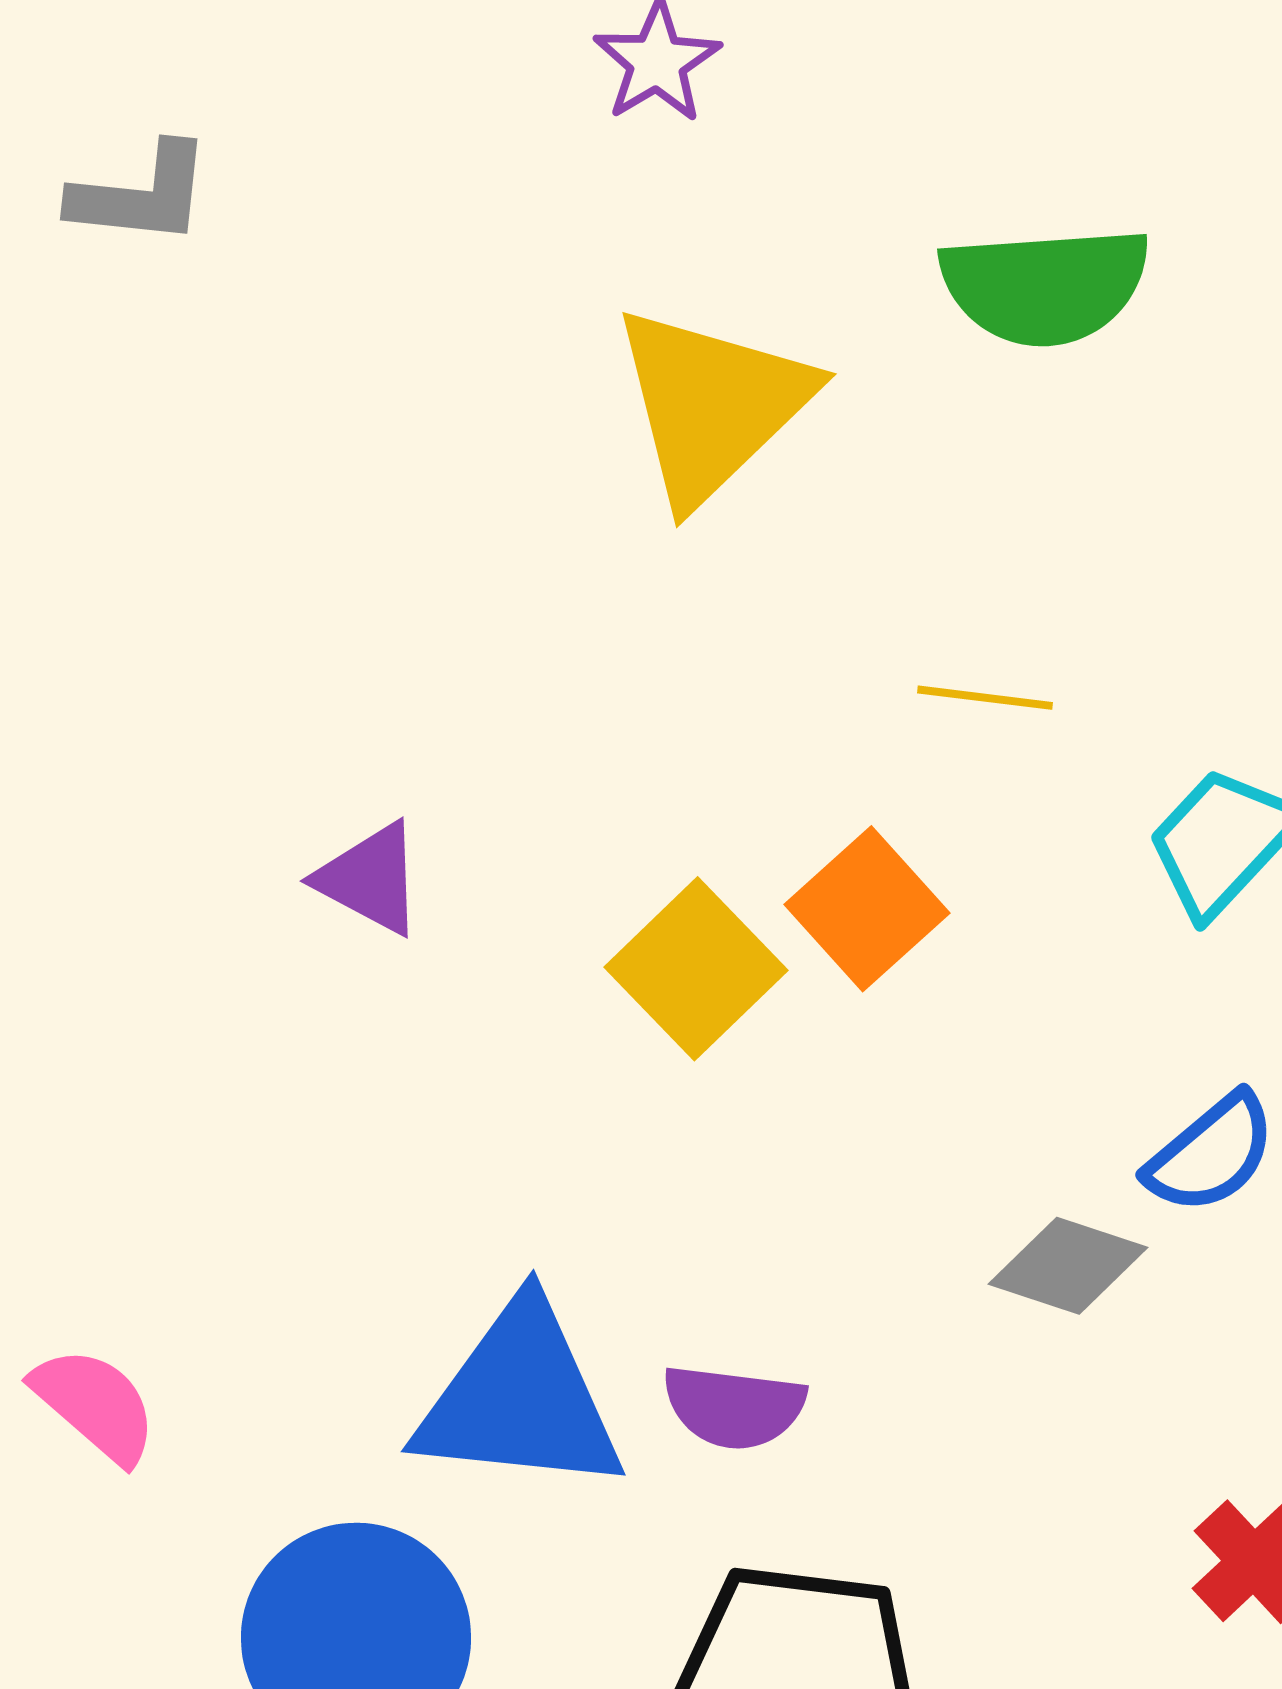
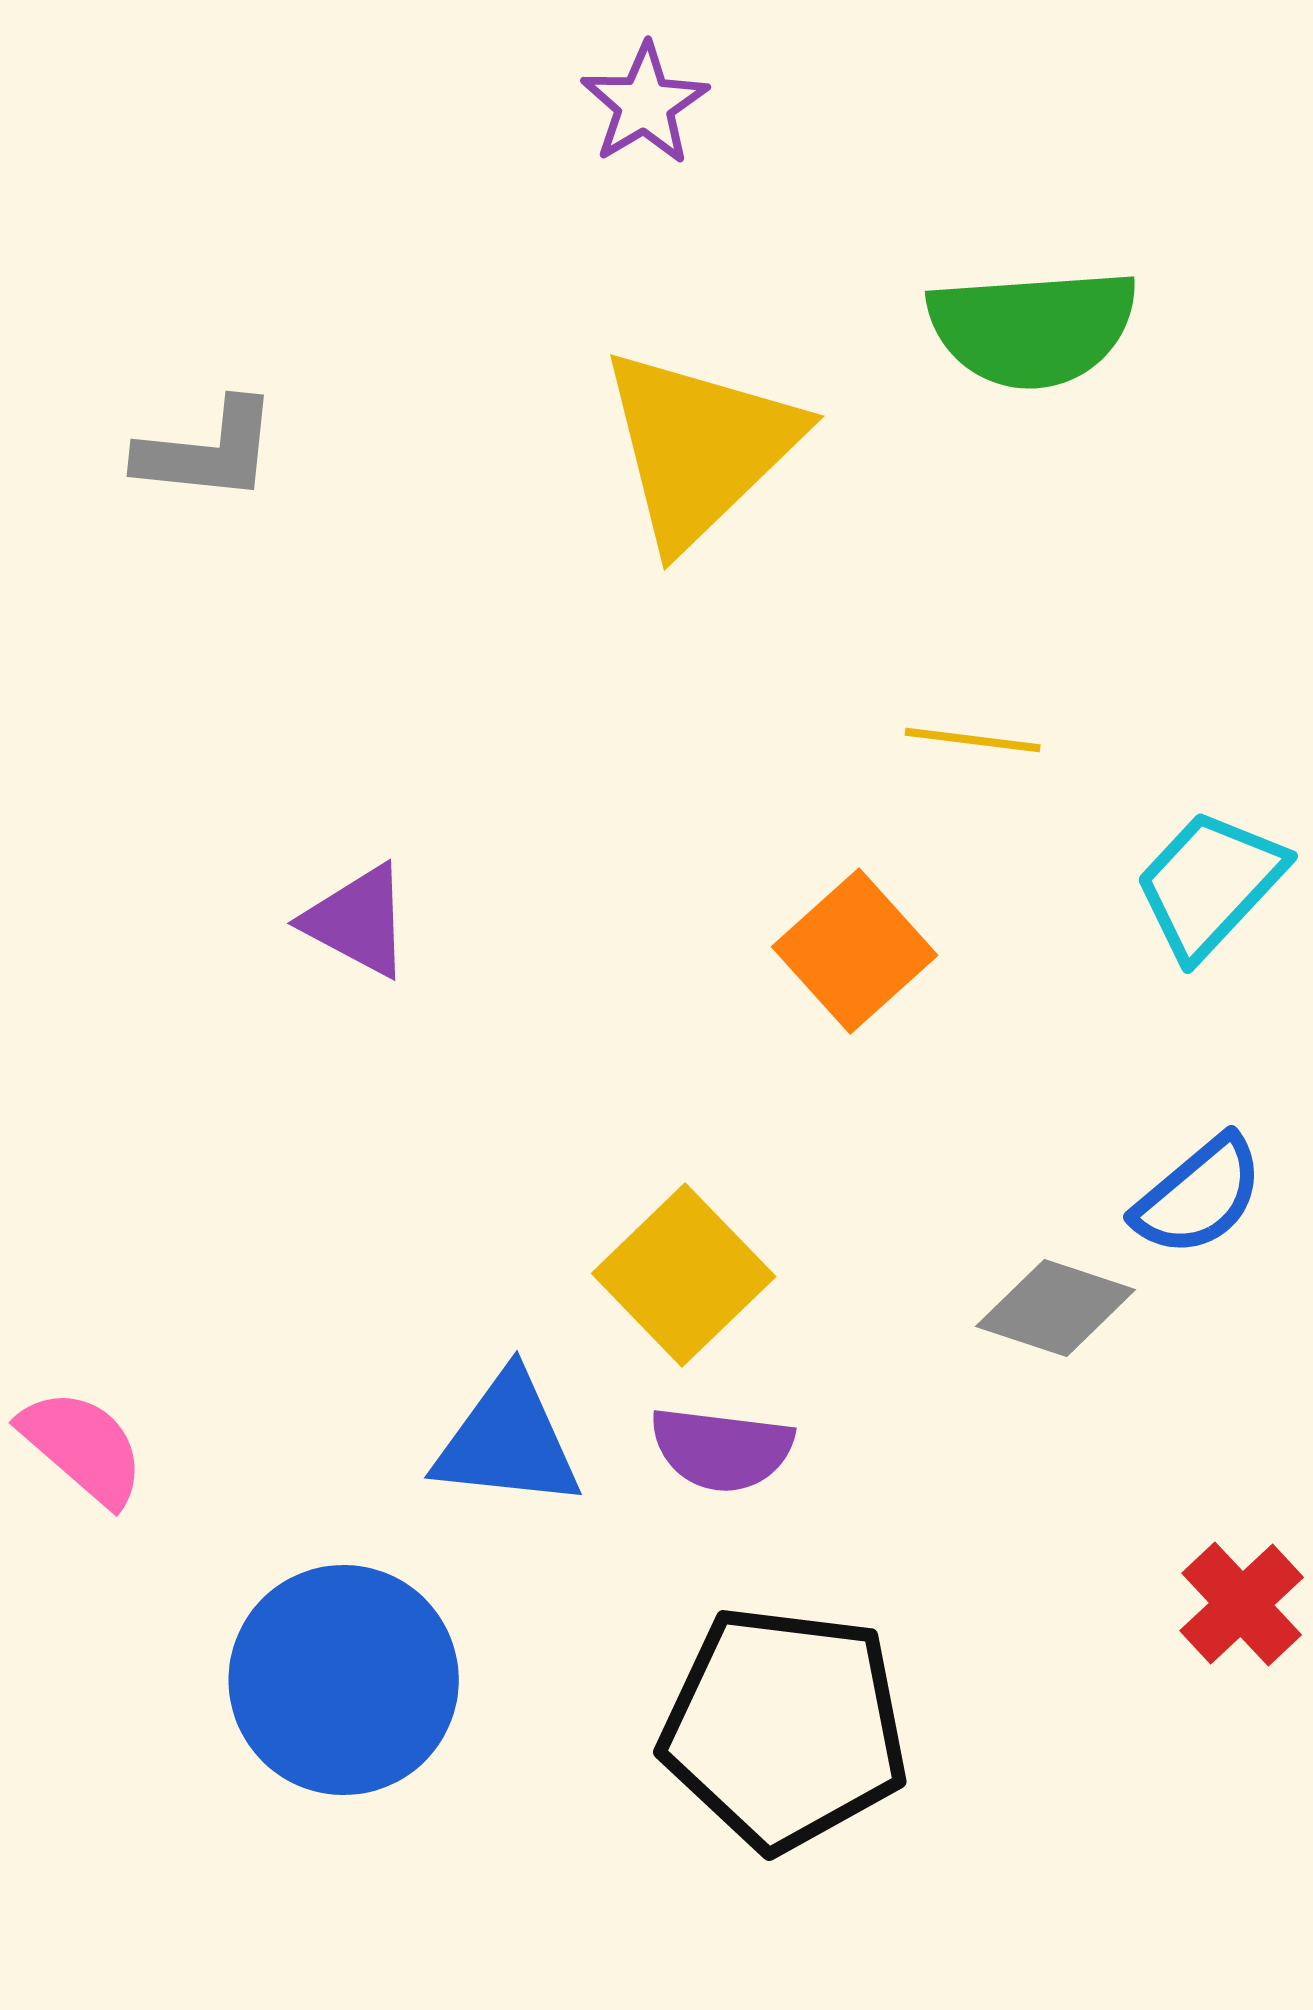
gray L-shape: (141, 195) -> (208, 451), moved
yellow square: (696, 969) -> (684, 1275), moved
blue triangle: (520, 1399) -> (508, 1441), size x0.7

